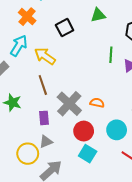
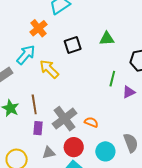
brown line: (43, 85) -> (34, 104), moved
gray triangle: (46, 142) -> (49, 153), moved

